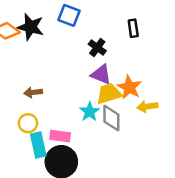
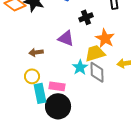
black cross: (97, 47) -> (86, 17), turned 32
purple triangle: (101, 74) -> (66, 38), moved
orange star: (129, 87) -> (105, 38), moved

